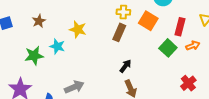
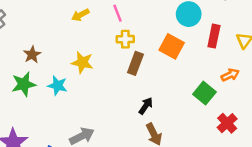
yellow cross: (123, 12) -> (125, 39), moved
red rectangle: (180, 27) -> (214, 36), moved
green square: (168, 48) -> (204, 93), moved
green star: (34, 56) -> (24, 84), moved

